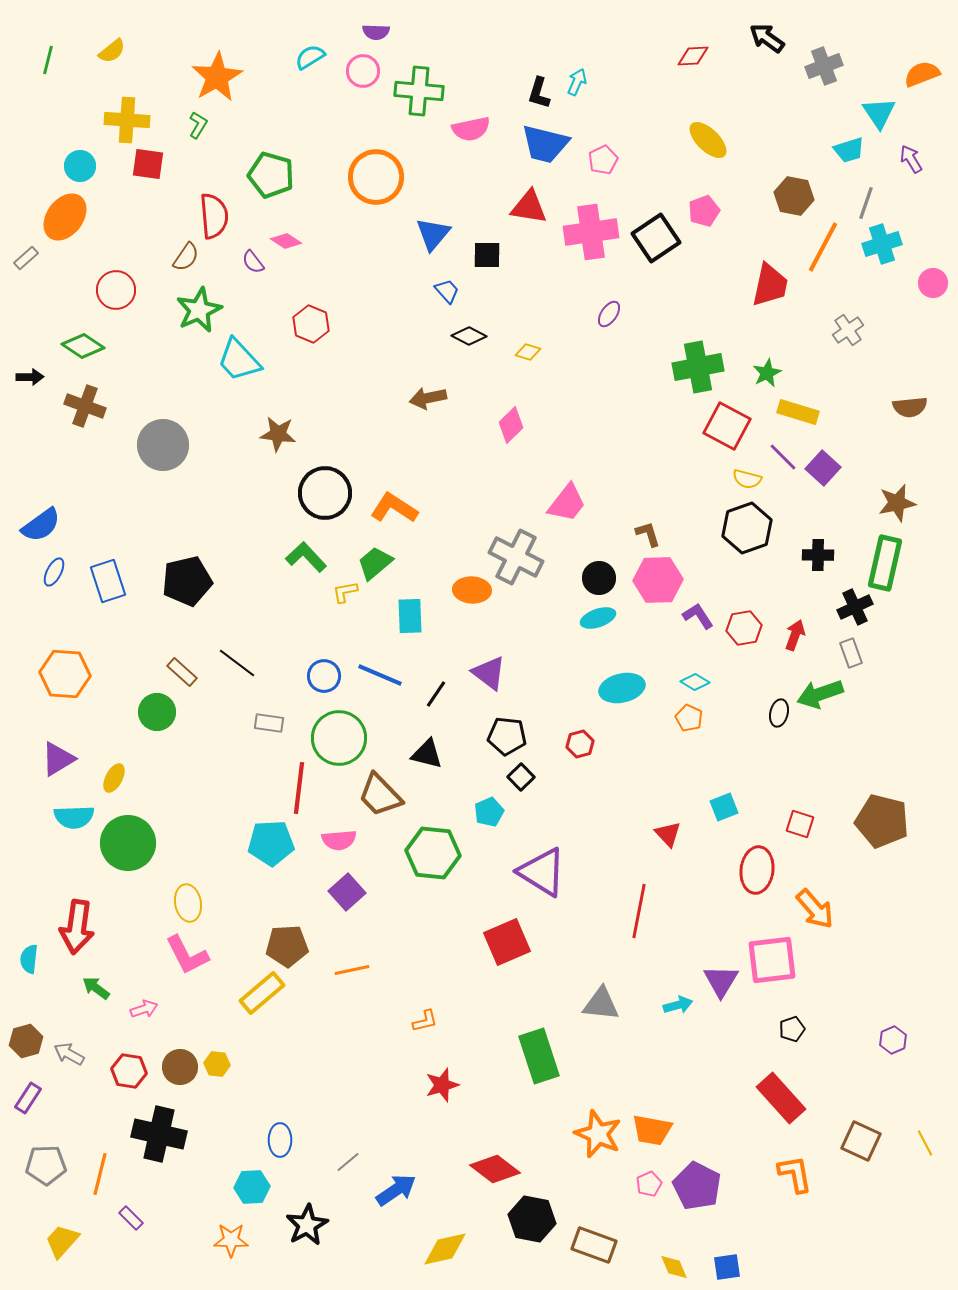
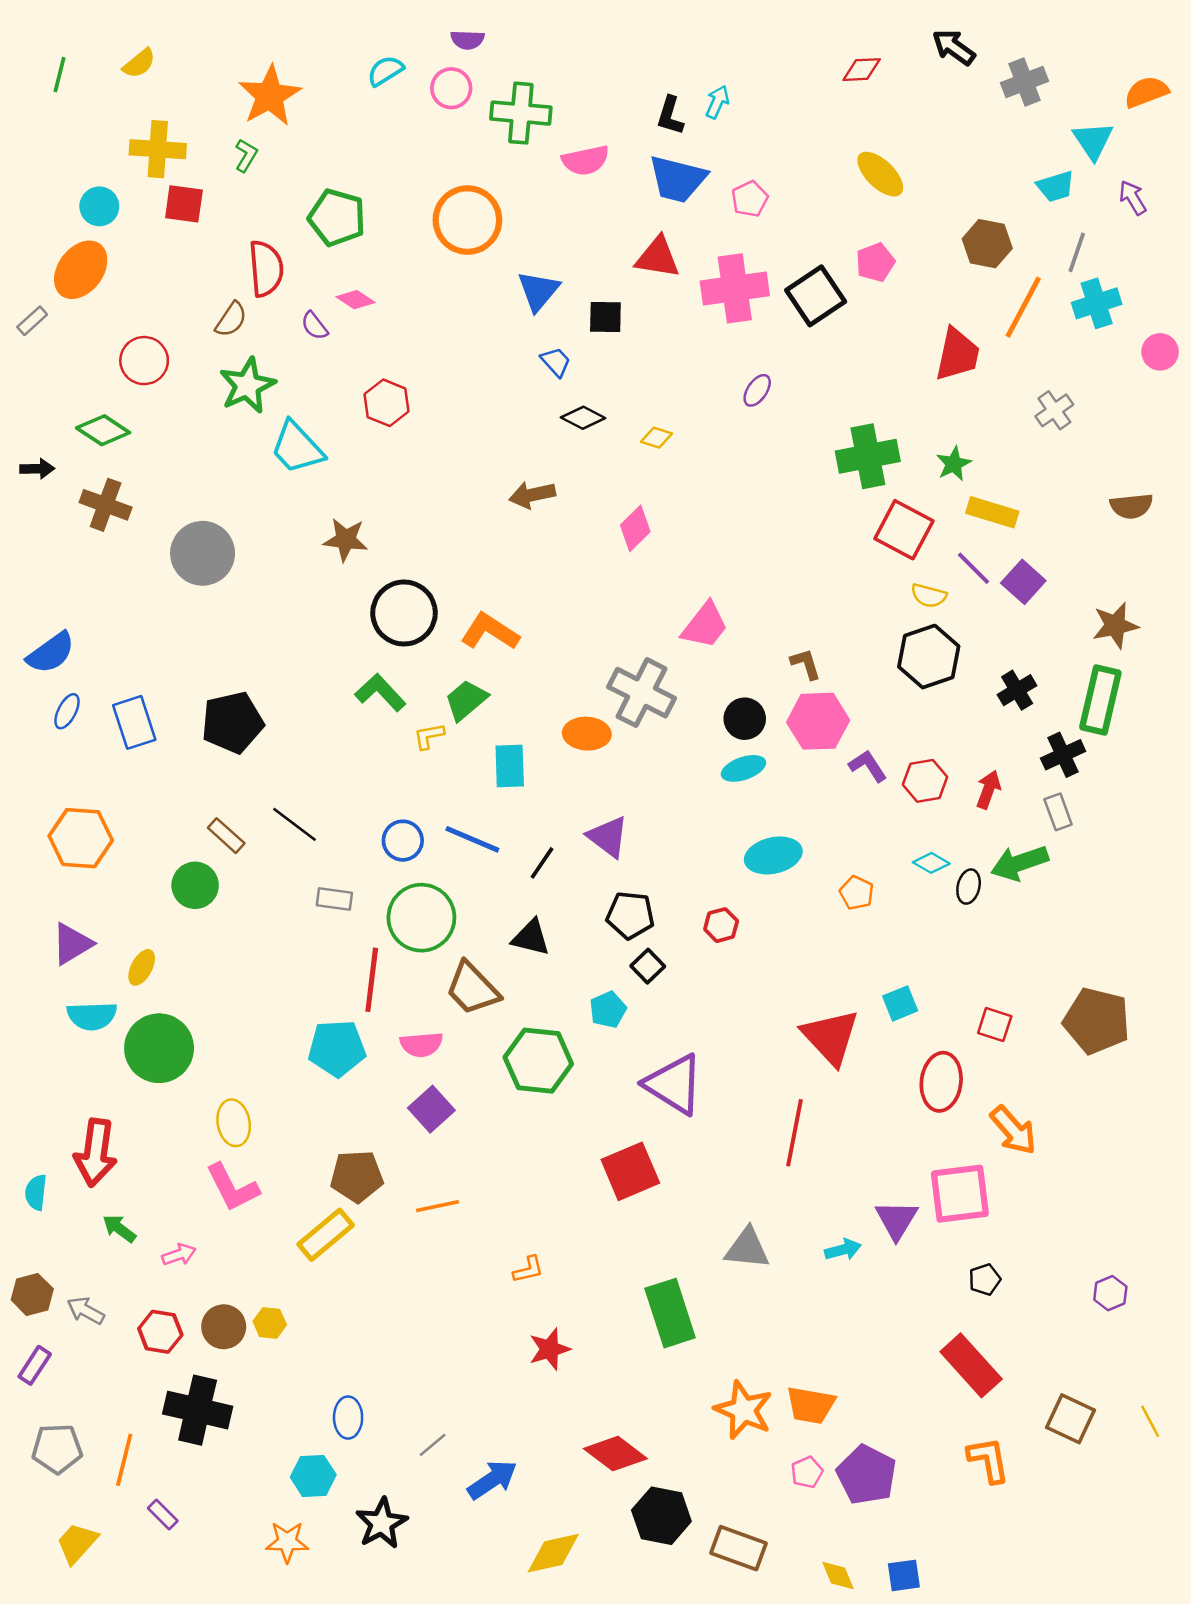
black cross: (818, 555) -> (1017, 690), turned -32
cyan diamond: (695, 682) -> (931, 863), moved
red triangle: (668, 834) -> (831, 1037), size x1.8

